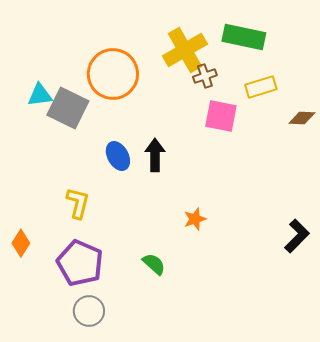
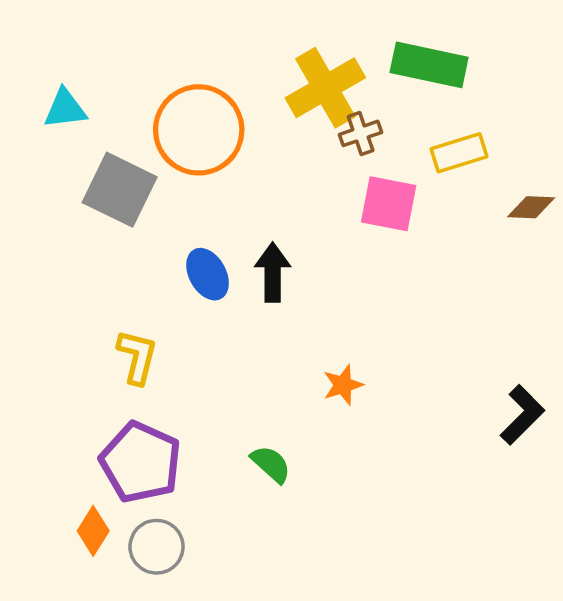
cyan triangle: (40, 95) -> (65, 109), moved
orange diamond: (21, 243) -> (93, 531), moved

